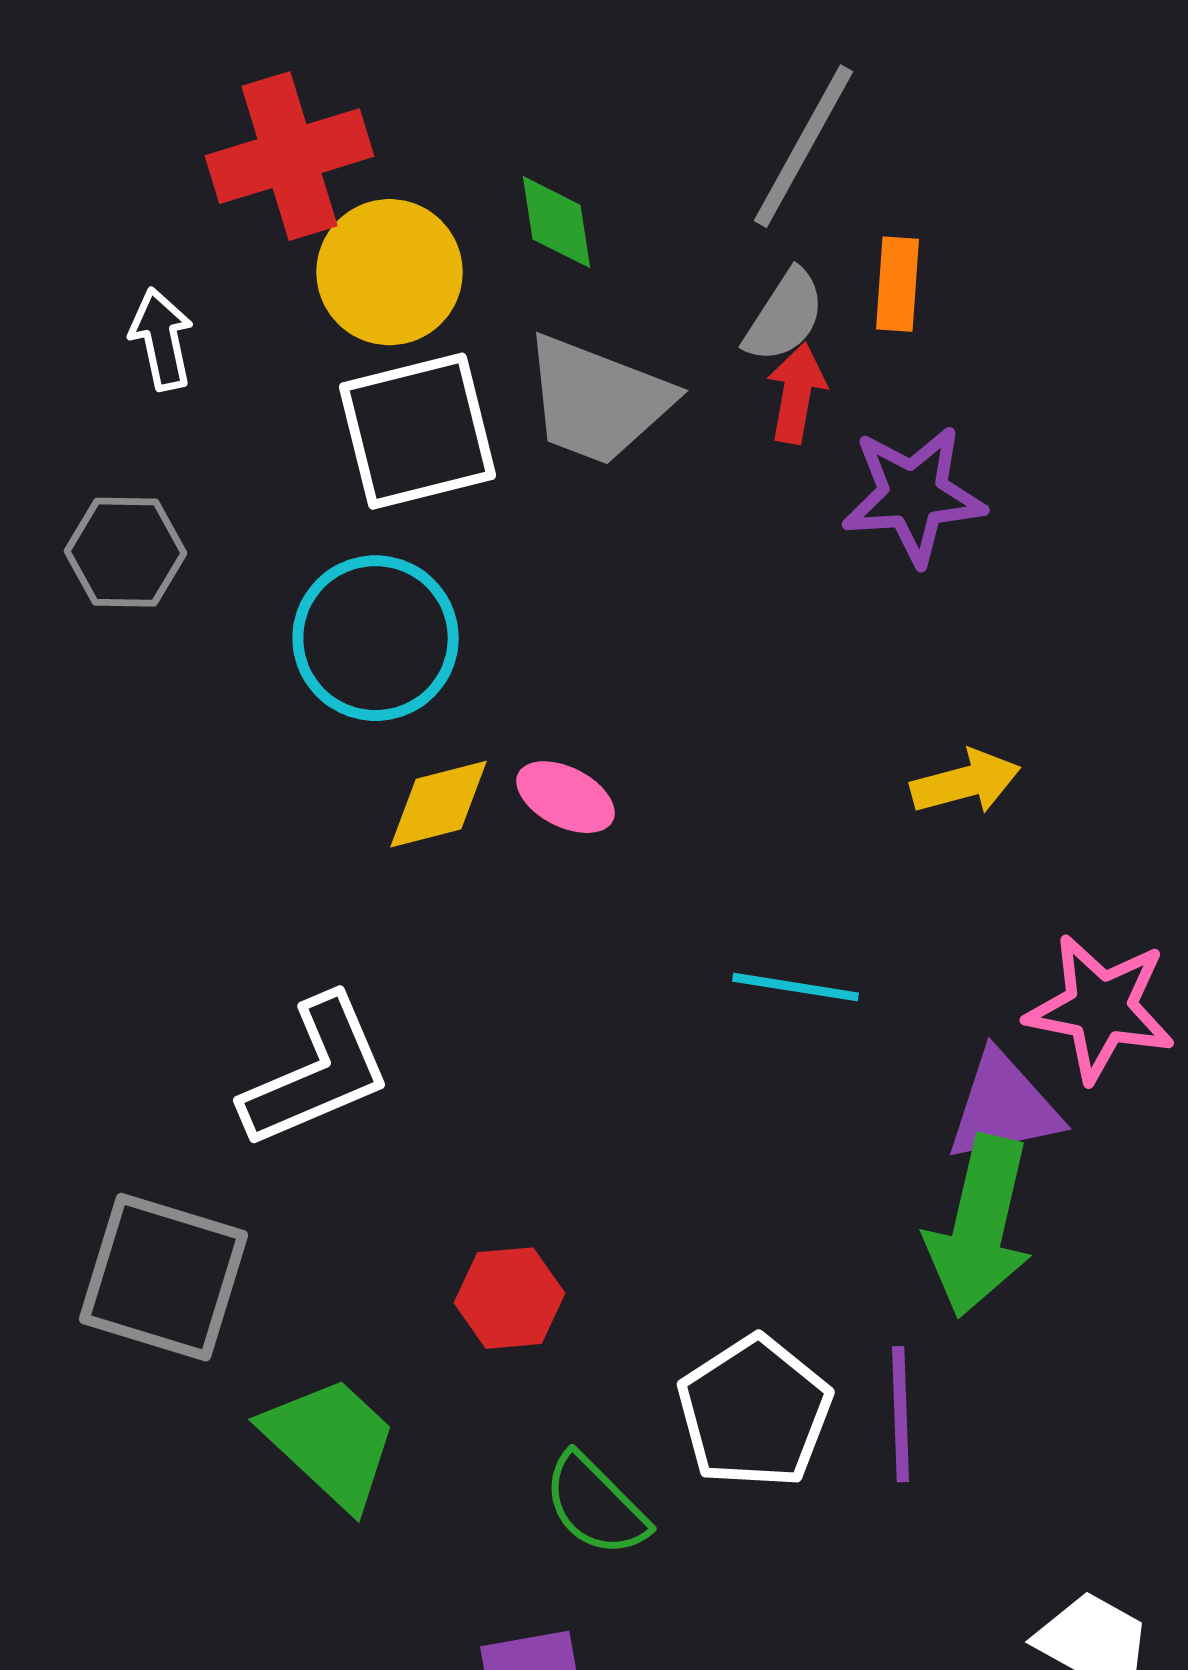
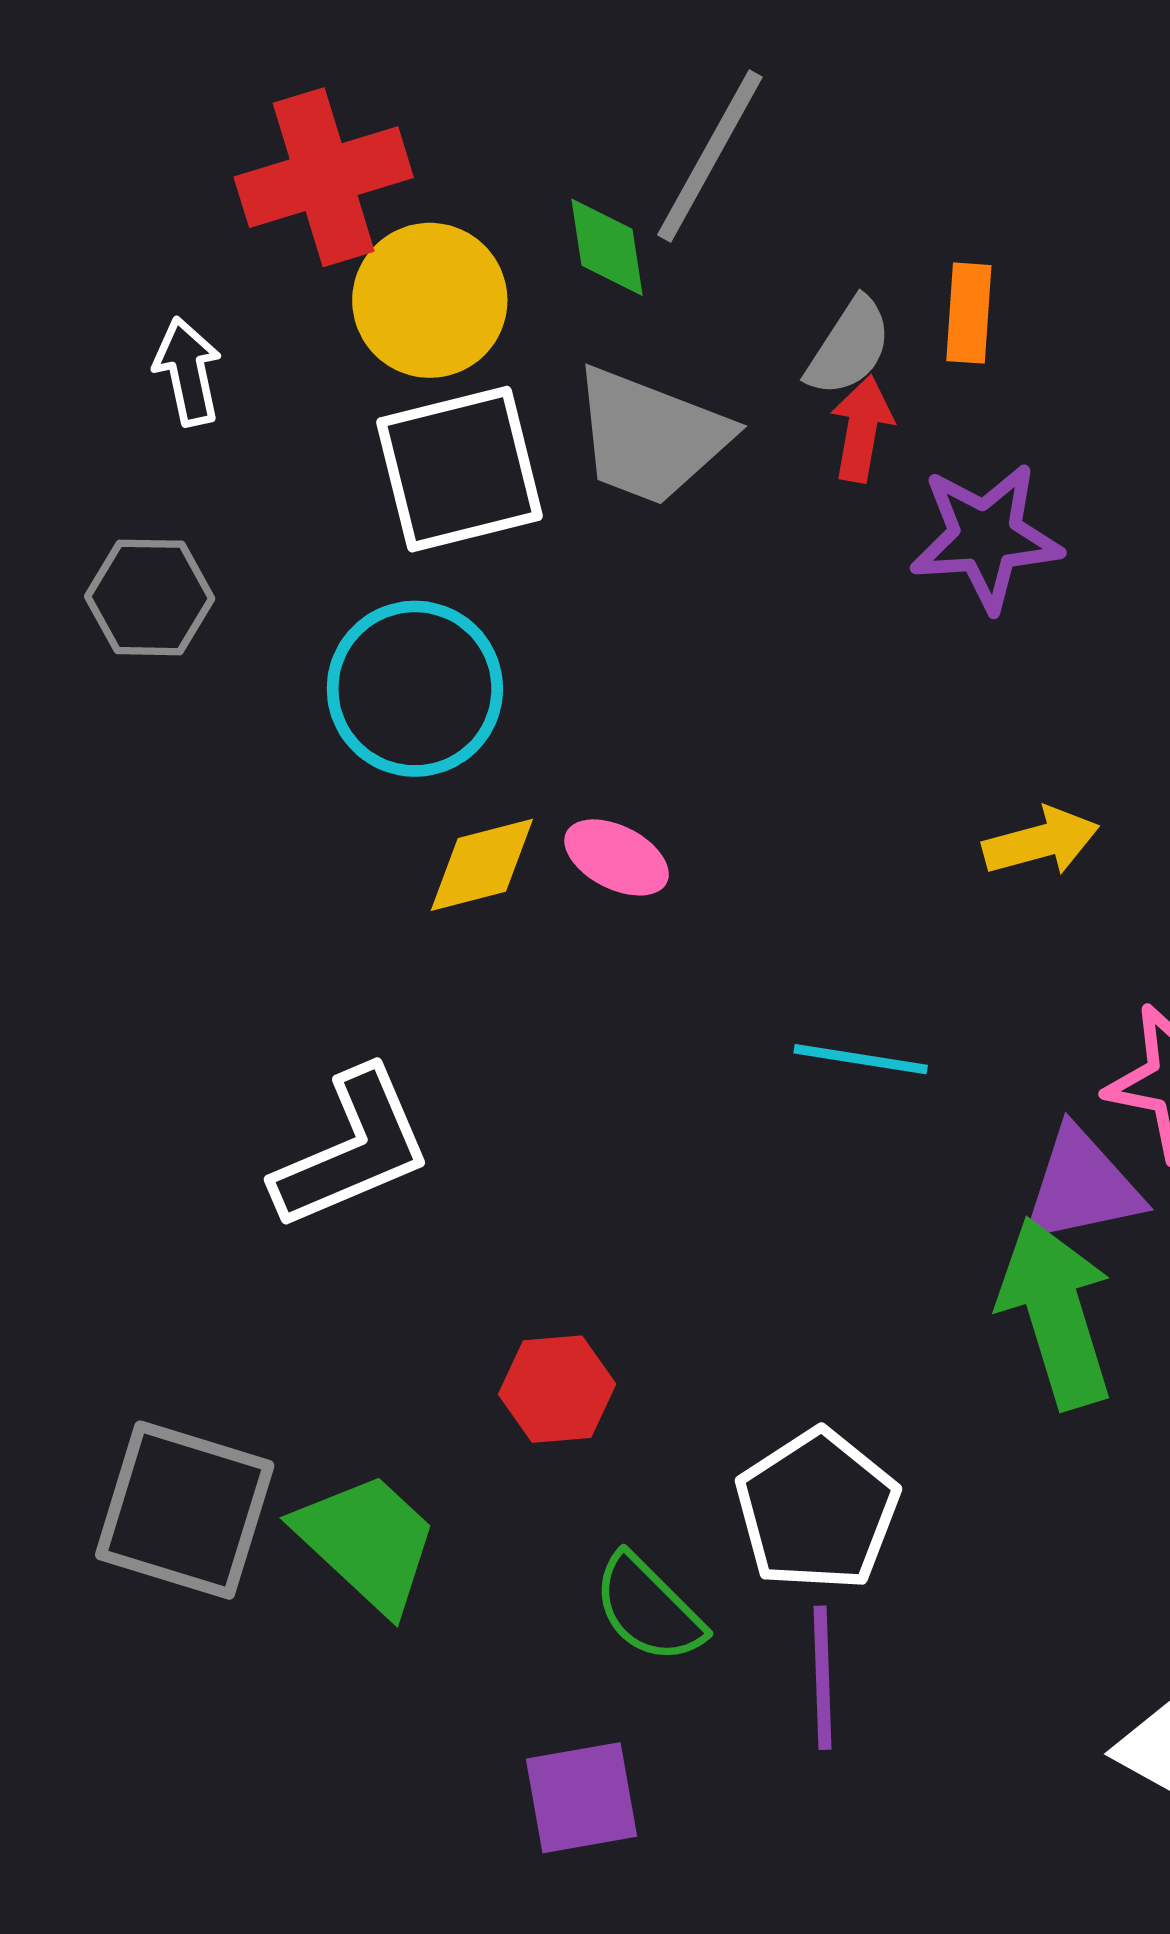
gray line: (804, 146) -> (710, 156), moved
green arrow: (980, 1226) -> (1056, 1313), turned 150
gray square: (164, 1277) -> (185, 1510), moved
purple line: (900, 1414) -> (822, 1678), moved

